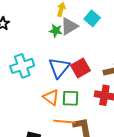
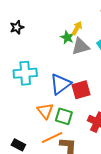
green star: (56, 31) -> (67, 37), moved
orange line: (64, 122) -> (52, 138), turned -45

